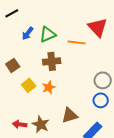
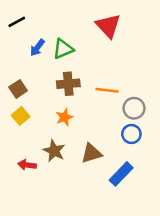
red triangle: (98, 27) -> (108, 26), moved
orange line: (77, 42) -> (107, 90), moved
yellow square: (29, 85) -> (21, 116), moved
brown star: (41, 124) -> (54, 151), moved

